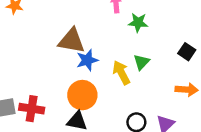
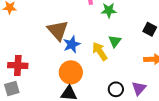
brown triangle: (72, 41) -> (58, 30), turned 45
red cross: (32, 109) -> (18, 65), moved

